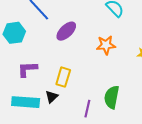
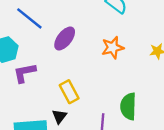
purple L-shape: (27, 69) -> (25, 73), moved
yellow rectangle: (63, 77) -> (69, 92), turned -36

